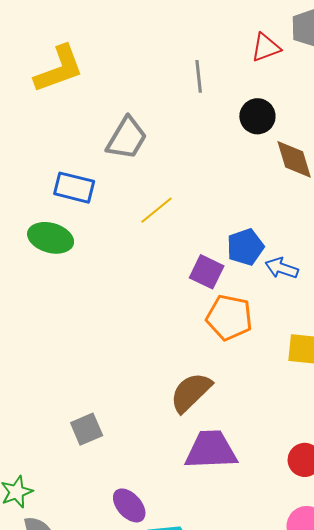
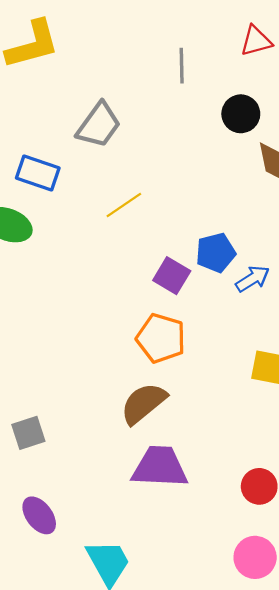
blue arrow: (282, 268) -> (253, 279), turned 124
orange pentagon: (229, 317) -> (161, 338), moved
purple ellipse: (129, 505) -> (39, 515), moved

